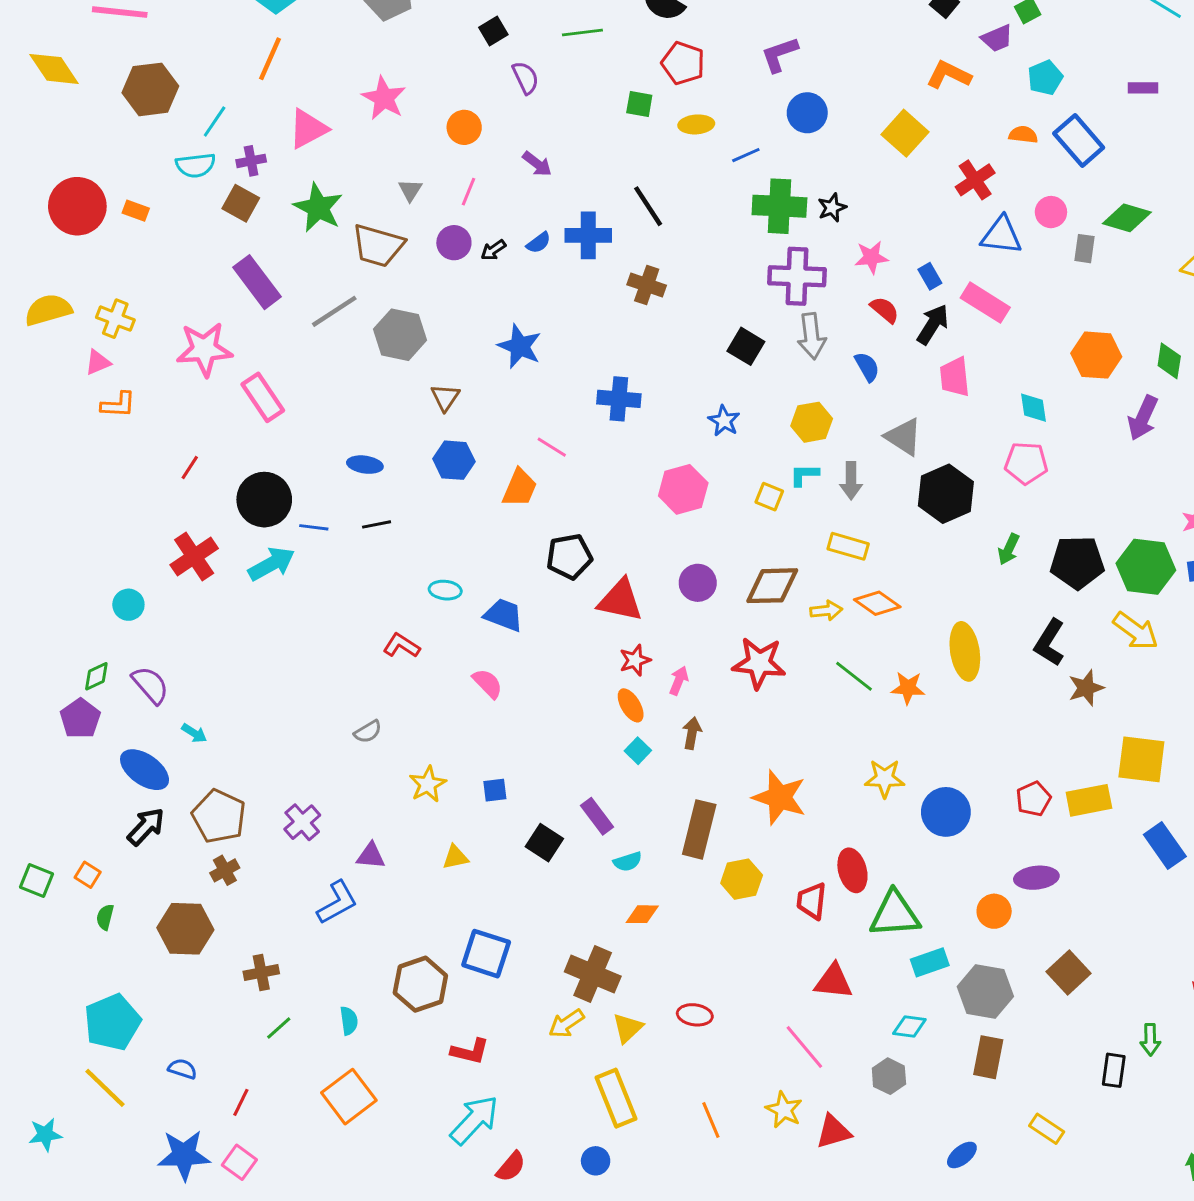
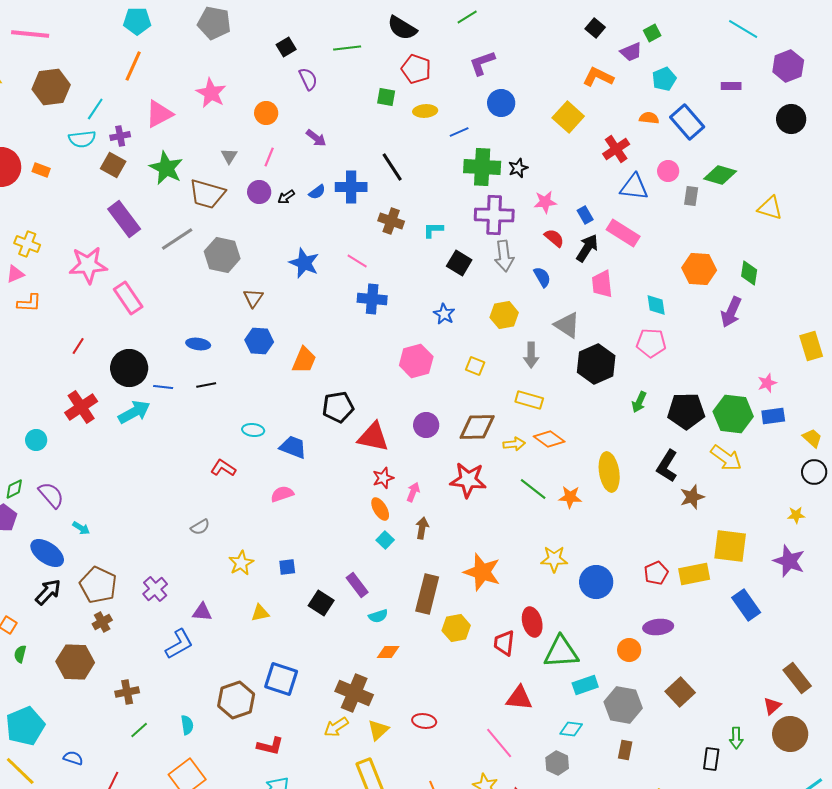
pink line: (552, 447) -> (357, 261), moved
cyan L-shape: (804, 475) -> (433, 230), moved
pink semicircle: (488, 684) -> (282, 494), turned -65
brown rectangle: (988, 1057) -> (625, 750), size x0.7

